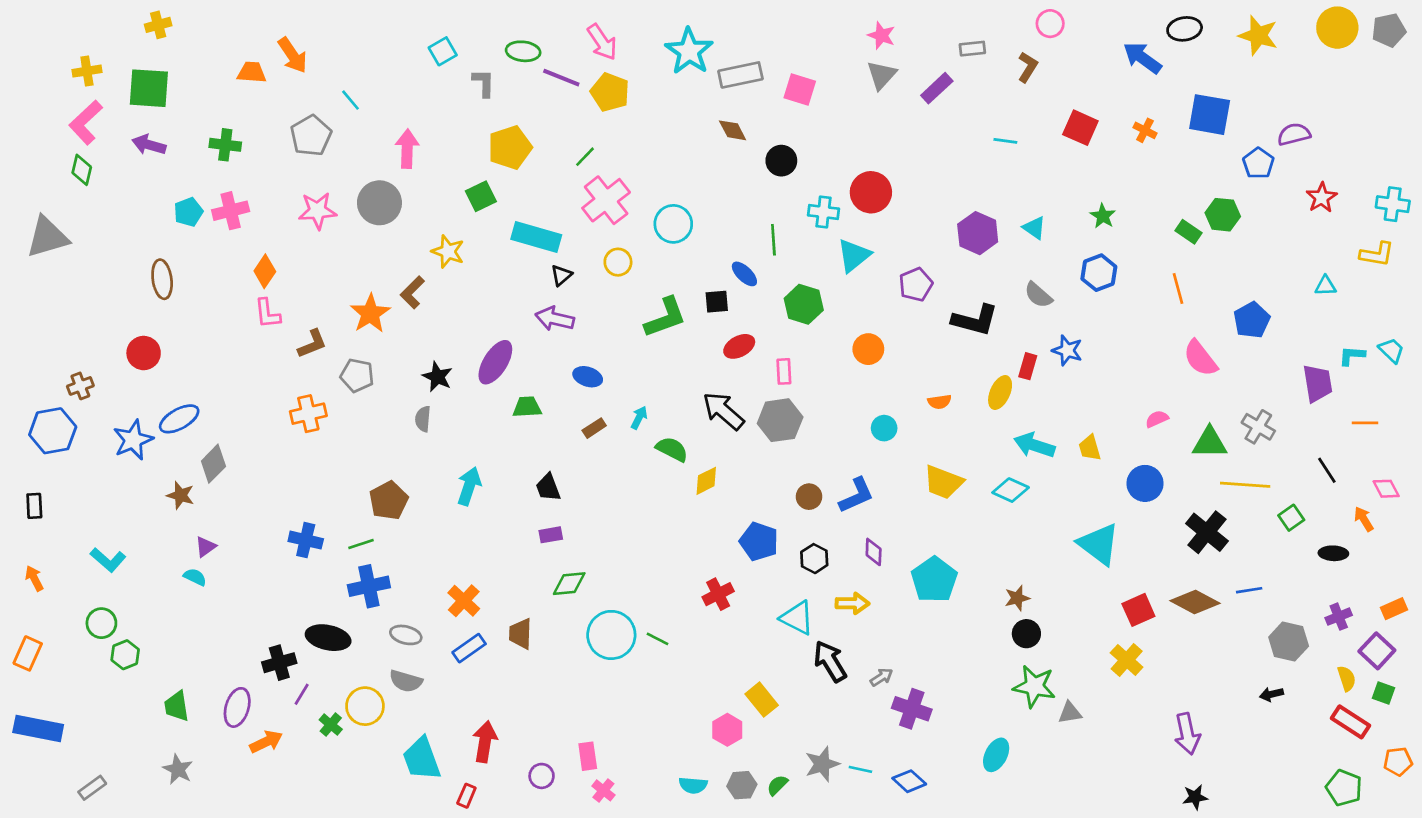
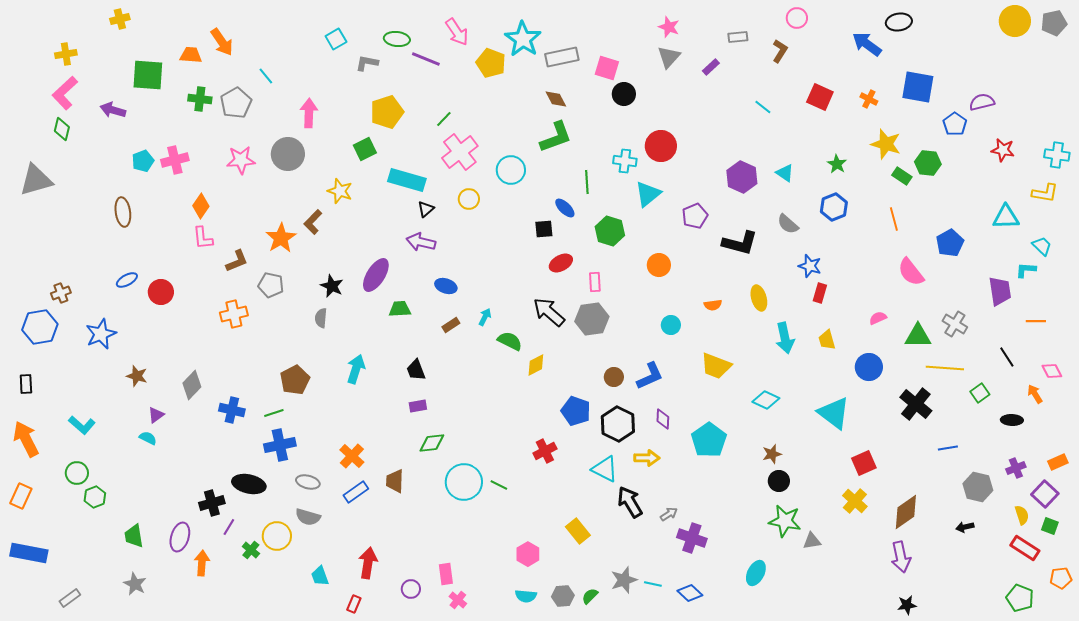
yellow star: (1258, 35) -> (886, 144), moved
gray L-shape: (484, 83) -> (367, 63), turned -80
green square: (149, 88) -> (148, 75), moved
purple rectangle: (937, 88) -> (711, 67), size x0.7
yellow pentagon: (610, 92) -> (491, 63), moved
cyan line: (1005, 141) -> (763, 107), turned 30
green cross: (225, 145) -> (200, 99), moved
black circle: (781, 161) -> (624, 94), moved
red star: (1322, 198) -> (1003, 150), turned -30
cyan triangle: (1326, 286) -> (1006, 217), size x1.6
green L-shape: (665, 317) -> (556, 137), moved
cyan trapezoid: (1391, 350) -> (1042, 246), moved
red circle: (144, 353) -> (161, 292), moved
red rectangle: (1028, 366) -> (820, 293), moved
yellow ellipse: (1000, 393) -> (759, 298), turned -40
blue ellipse: (179, 419) -> (127, 280), moved, size x0.7
cyan arrow: (1034, 445) -> (785, 338), turned -120
gray diamond: (213, 464) -> (192, 385), moved
cyan diamond: (1011, 490) -> (766, 400), moved
black hexagon: (814, 559) -> (618, 424), size x1.6
orange arrow: (34, 578) -> (26, 439), size x1.8
brown diamond: (1195, 602) -> (906, 512), moved, turned -63
pink hexagon: (727, 730) -> (528, 554), moved
orange arrow: (266, 742) -> (202, 563), turned -60
cyan trapezoid: (422, 759) -> (320, 576), size x0.6

